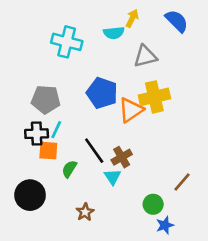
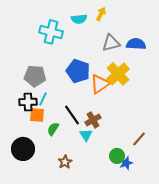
blue semicircle: (177, 21) -> (136, 44), moved, turned -42
cyan semicircle: (114, 33) -> (79, 19), moved
yellow cross: (154, 97) -> (118, 74), turned -30
blue star: (165, 225) -> (126, 163), moved

